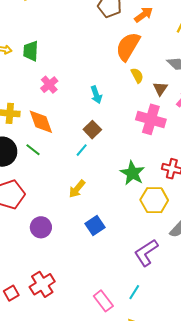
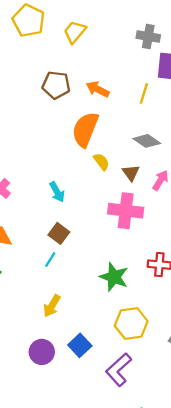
orange arrow: (144, 15) -> (98, 89), turned -108
yellow hexagon: (154, 200) -> (131, 324), moved
purple circle: (41, 227) -> (42, 352), moved
purple L-shape: (146, 253) -> (119, 370), moved

